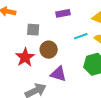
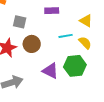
purple triangle: (58, 74) -> (50, 71), moved

